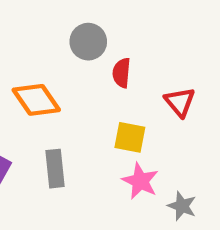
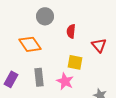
gray circle: (88, 42) -> (45, 16), moved
pink star: (140, 181) -> (65, 81), moved

